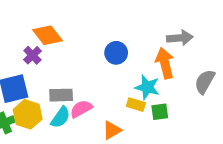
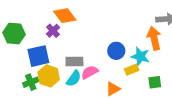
blue circle: (116, 53) -> (116, 51), moved
yellow rectangle: (136, 105) -> (132, 70), turned -40
green square: (160, 112) -> (155, 82), moved

